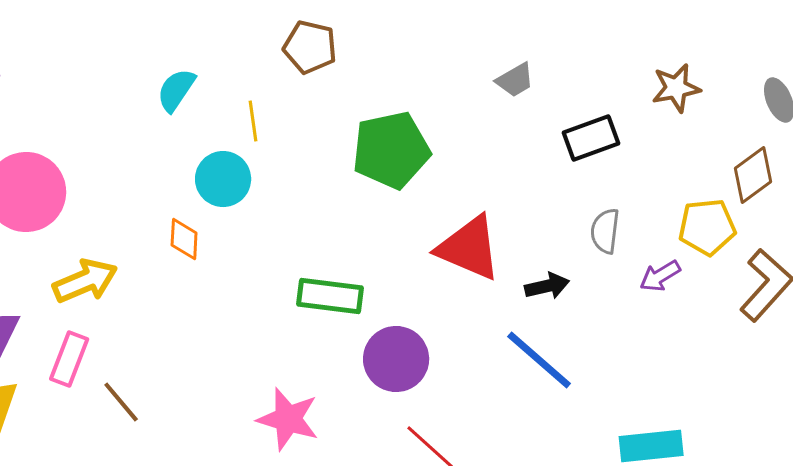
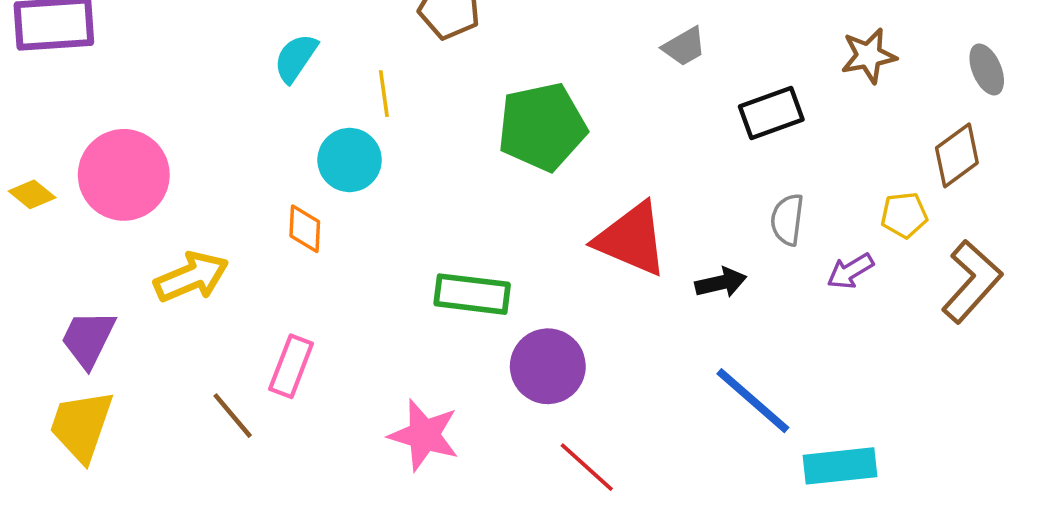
yellow pentagon: (707, 227) -> (904, 215), size x0.7
pink rectangle: (69, 359) -> (291, 366), moved
blue line: (539, 360) -> (753, 401), moved

